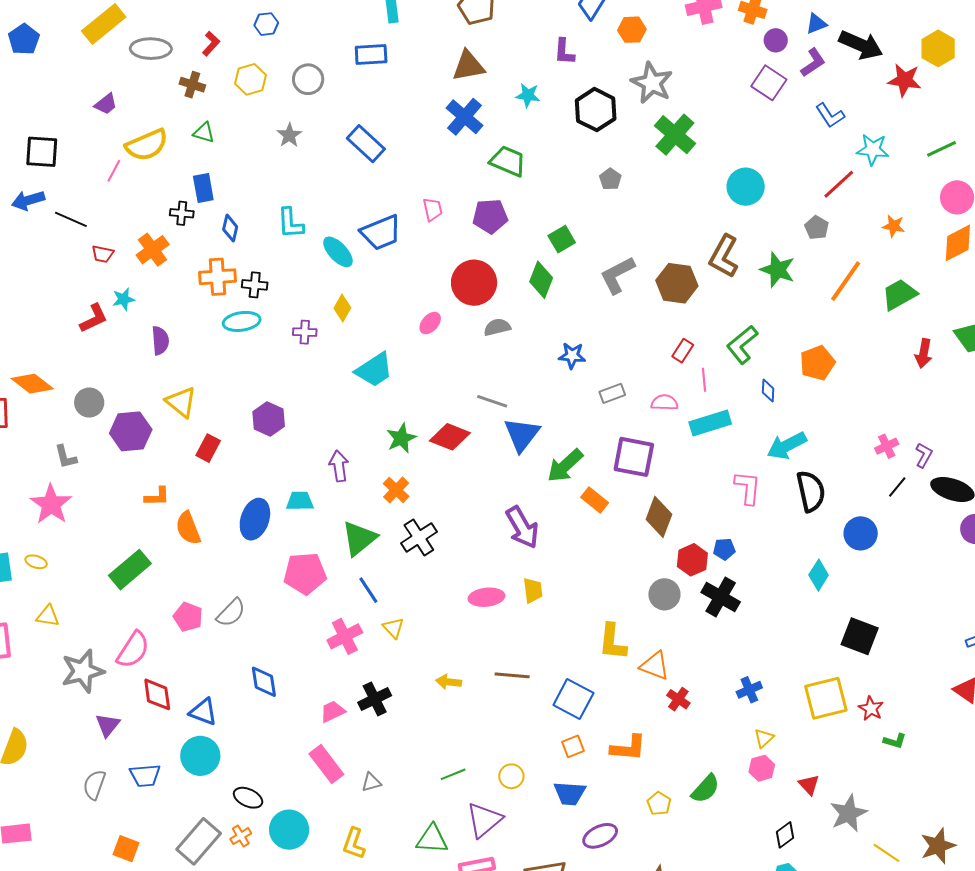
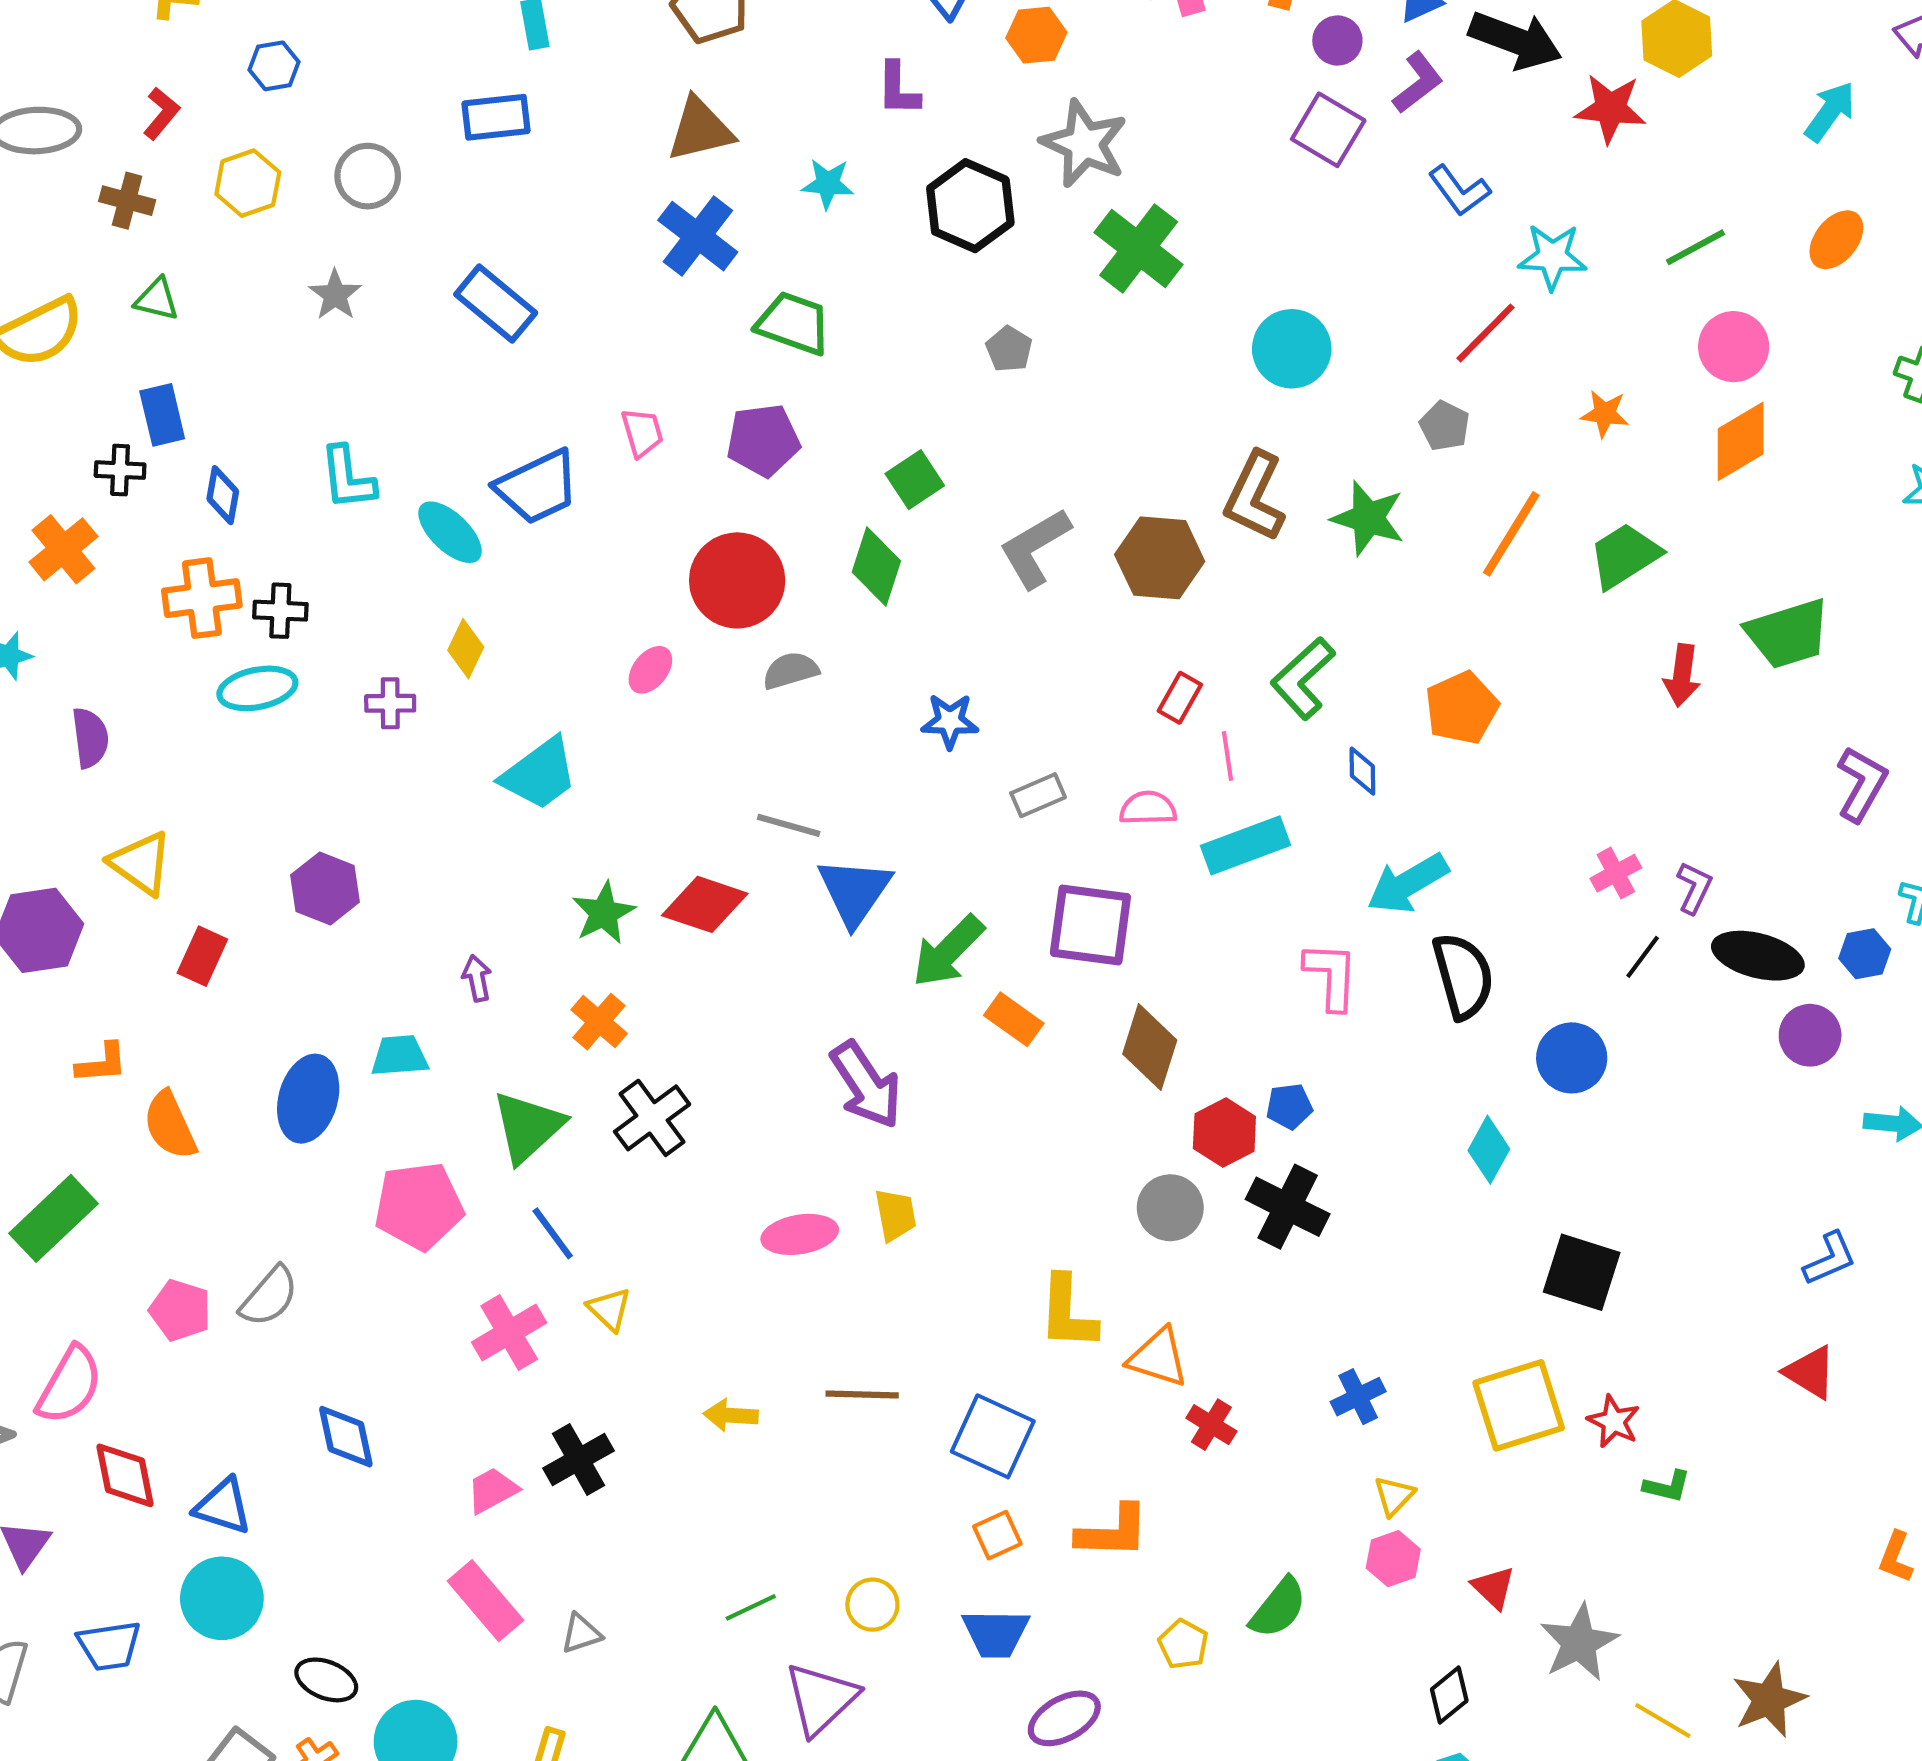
purple arrow: (339, 466) -> (477, 978), size x0.7

